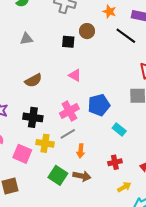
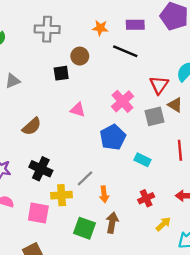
pink cross: (69, 111) -> (123, 101), moved
black cross: (33, 117) -> (41, 169), turned 30
brown arrow: (82, 176) -> (112, 223), turned -78

